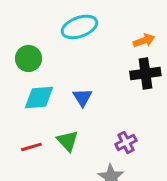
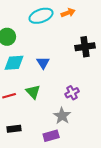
orange arrow: (144, 40) -> (68, 13), moved

